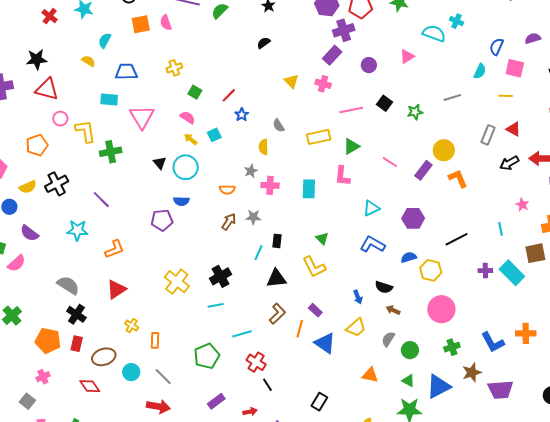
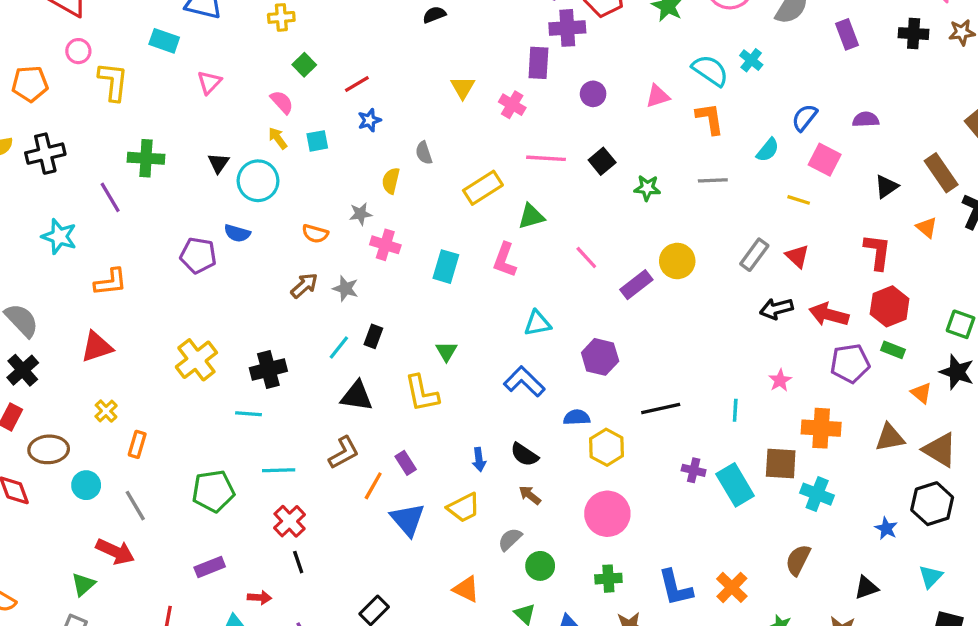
purple rectangle: (332, 55) -> (538, 63), turned -54
pink triangle: (142, 117) -> (209, 82), size x0.6
yellow rectangle: (319, 137) -> (483, 188), turned -35
green cross: (111, 152) -> (146, 158), moved
orange L-shape: (458, 179) -> (710, 119), moved
orange cross: (526, 333) -> (732, 587), turned 30

